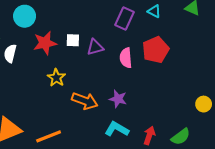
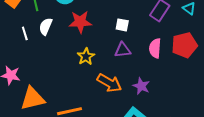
white square: (73, 40) -> (122, 25), moved
purple triangle: (95, 47) -> (123, 50), moved

